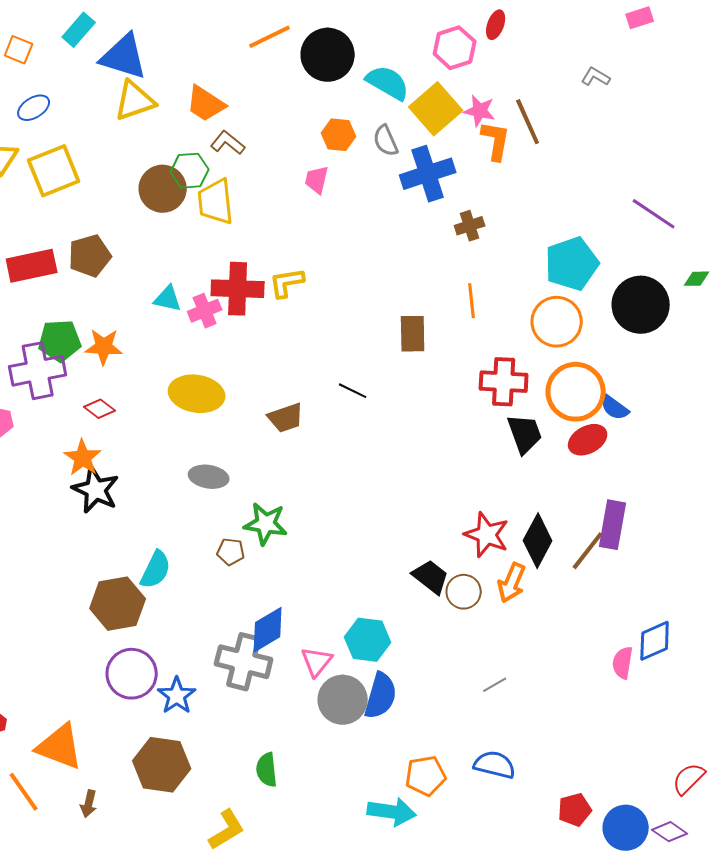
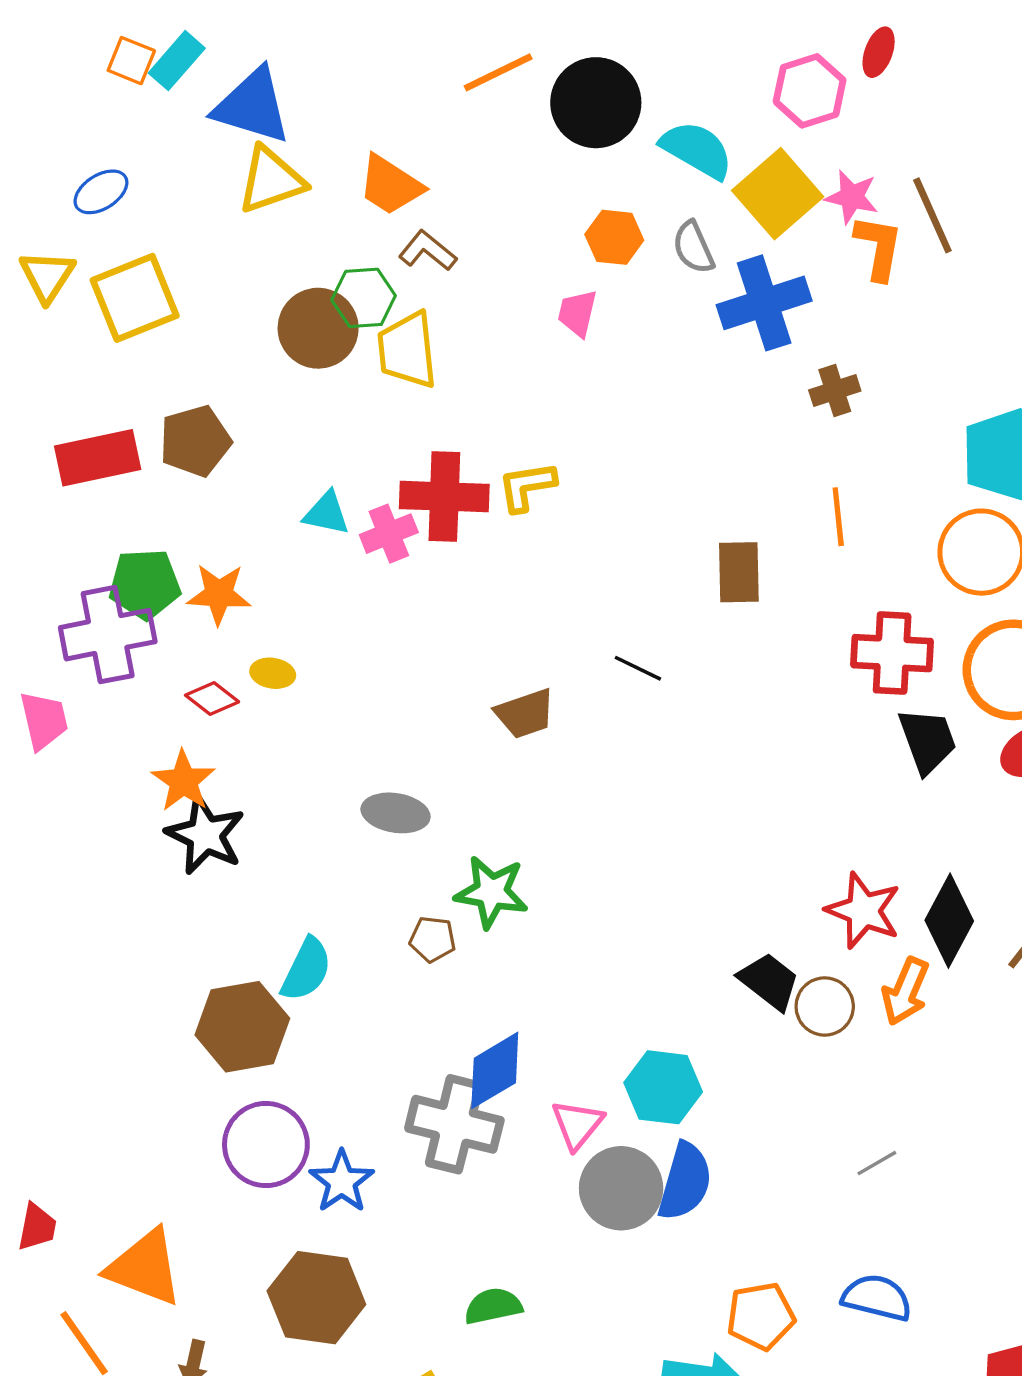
orange square: (19, 50) -> (131, 61), moved
yellow ellipse: (197, 394) -> (273, 673), moved, size x0.5
green semicircle: (267, 770) -> (493, 1306), turned 84

